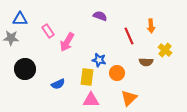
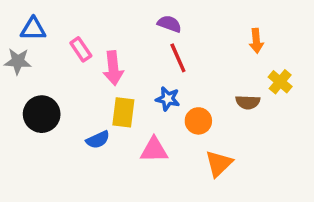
red line: (129, 36) -> (178, 58), moved
pink arrow: (67, 42) -> (113, 68), turned -36
yellow rectangle: (87, 77) -> (123, 112), moved
pink triangle: (91, 100) -> (154, 150), moved

